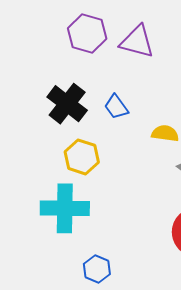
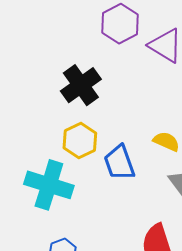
blue trapezoid: (116, 107) -> (119, 163), moved, size x1.4

